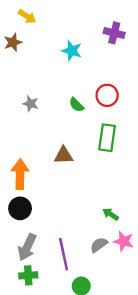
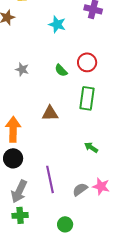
green arrow: (111, 214) -> (91, 147), moved
purple line: (64, 254) -> (50, 179), moved

